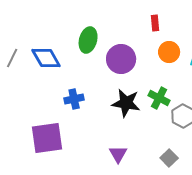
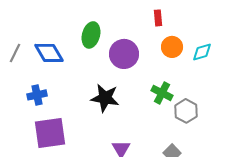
blue cross: (74, 99) -> (37, 95), moved
black star: (126, 103) -> (105, 98), moved

